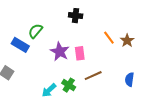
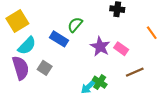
pink rectangle: (80, 53) -> (121, 49), turned -48
green cross: (69, 85) -> (100, 82), moved

